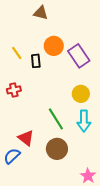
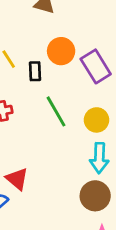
green line: (56, 119) -> (56, 111), moved
brown circle: (57, 149) -> (95, 196), moved

